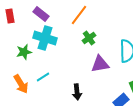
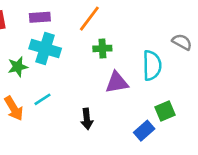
purple rectangle: (41, 14) -> (40, 17), turned -42
green cross: (89, 38) -> (102, 48), turned 32

